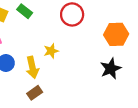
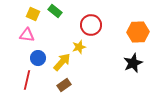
red circle: (72, 14) -> (91, 25), moved
yellow arrow: (32, 67) -> (62, 62), turned -126

